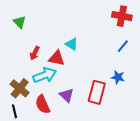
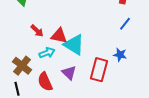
cyan triangle: (72, 44) -> (74, 45), moved, size x1.6
red arrow: (35, 53) -> (37, 31), turned -72
cyan arrow: (45, 75) -> (47, 53), size x0.7

